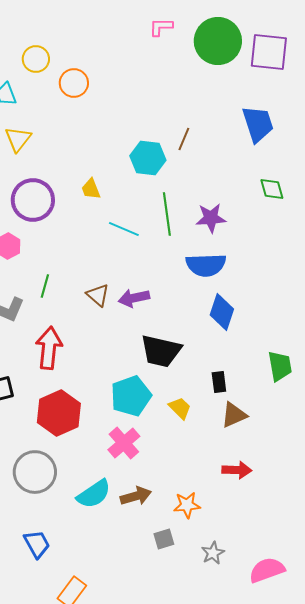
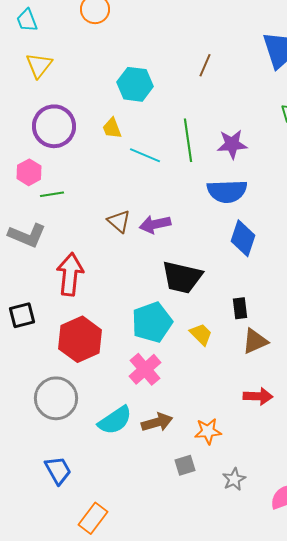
cyan hexagon: (148, 158) -> (135, 84), moved
yellow trapezoid: (91, 189) -> (112, 128), moved
green line: (45, 286) -> (52, 194), moved, turned 65

